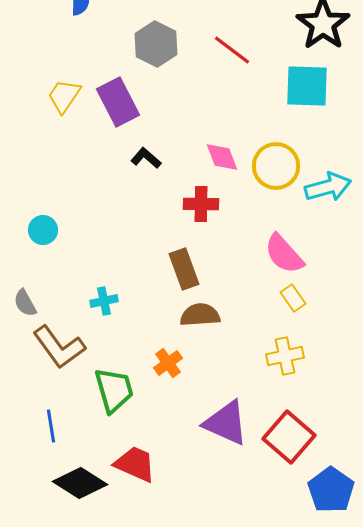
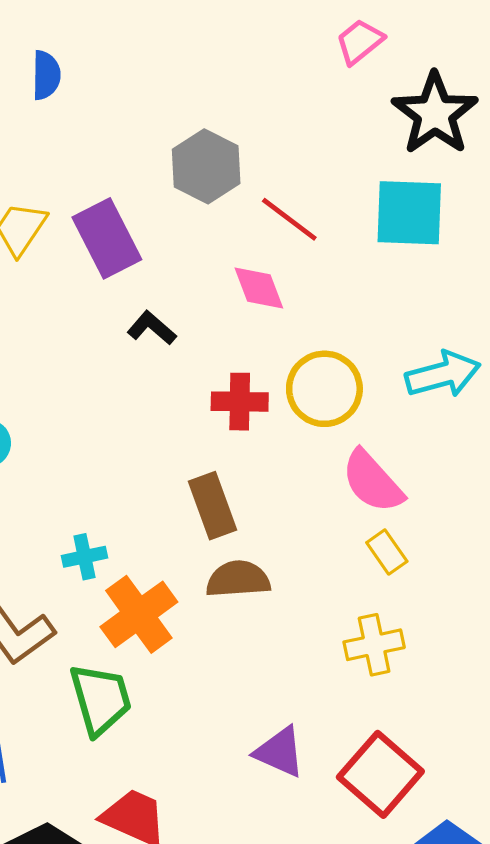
gray hexagon: (156, 44) -> (206, 166), moved
red line: (232, 50) -> (289, 219), moved
pink diamond: (222, 157) -> (259, 288), moved
yellow circle: (276, 166) -> (324, 389), moved
orange cross: (168, 363) -> (139, 614), moved, size x1.6
purple triangle: (226, 423) -> (280, 752), size x0.7

